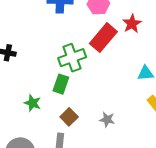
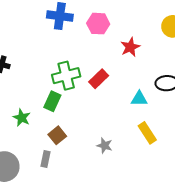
red rectangle: (103, 38) -> (99, 79), moved, size x0.7
gray star: (107, 120) -> (105, 145), moved

